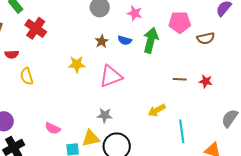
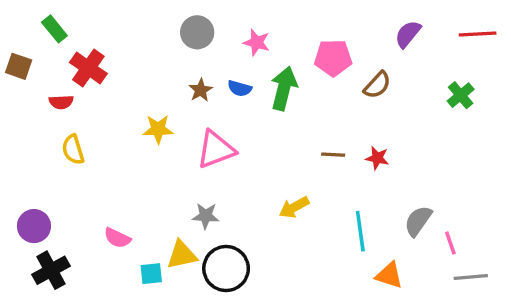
brown semicircle: (206, 38) -> (377, 85), turned -36
red semicircle: (12, 54) -> (61, 102), moved
cyan line: (182, 131) -> (360, 231), moved

